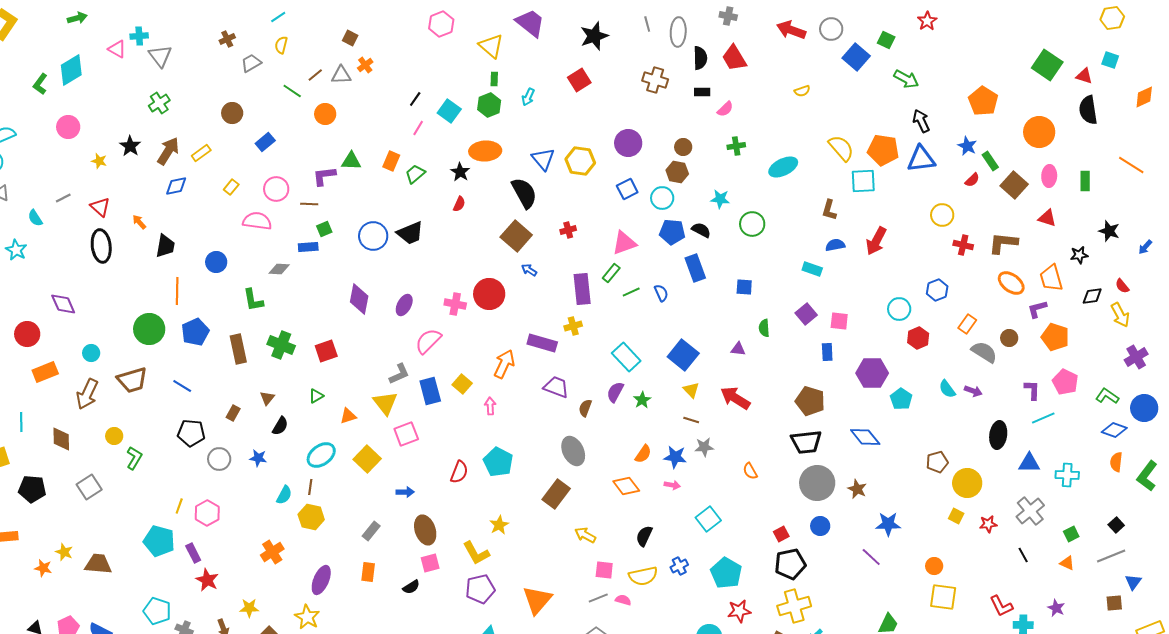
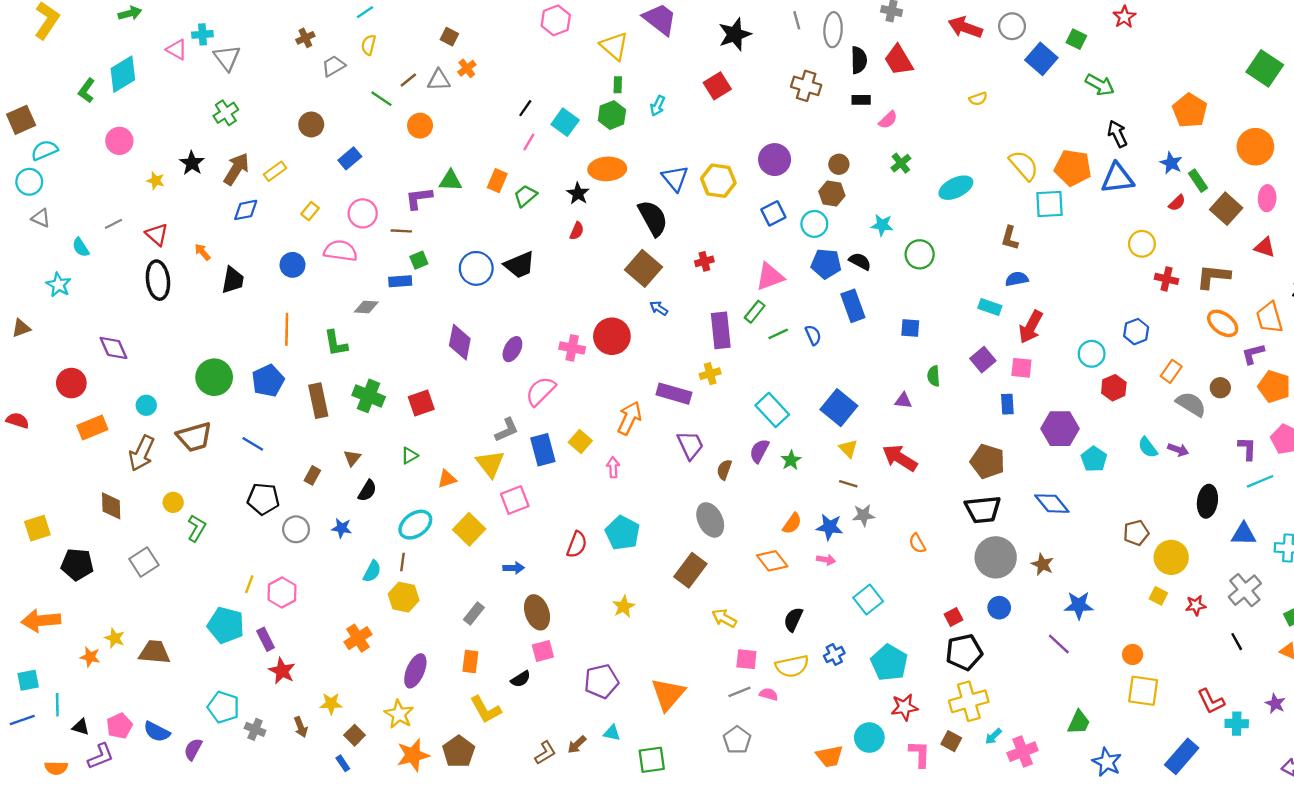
green cross: (736, 146) -> (901, 163), turned -30
red arrow: (876, 241) -> (1031, 327), moved
blue circle: (216, 262) -> (293, 265), moved
orange line: (177, 291) -> (287, 329), moved
purple trapezoid: (556, 387) -> (690, 445), turned 44
cyan line: (21, 422) -> (57, 705), moved
yellow L-shape: (476, 553) -> (486, 709), moved

